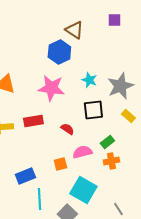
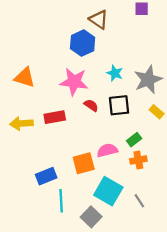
red semicircle: (67, 129) -> (91, 105), moved
orange square: (60, 164) -> (84, 163), size x1.5
gray line: (118, 209) -> (139, 201), moved

